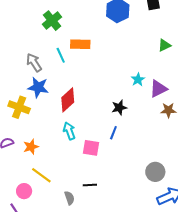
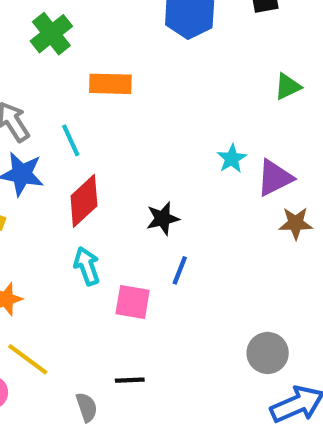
cyan line: (61, 55) -> (71, 140), moved
black star: (119, 108) -> (163, 218), moved

